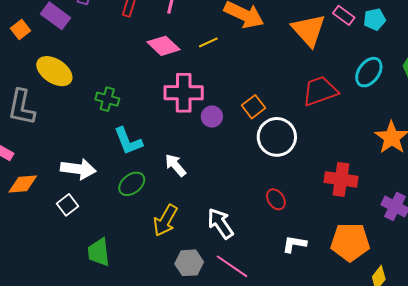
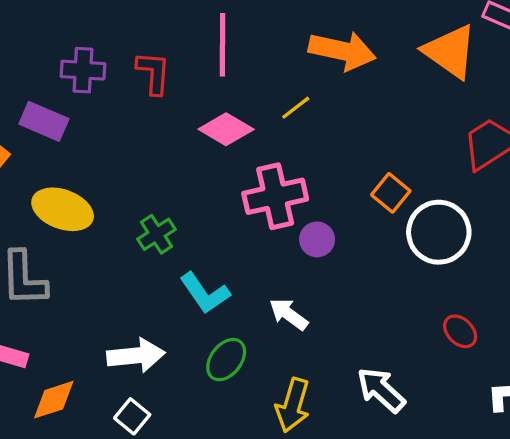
green cross: (107, 99) -> (156, 234), turned -35
purple circle: (212, 117) -> (317, 239), moved

